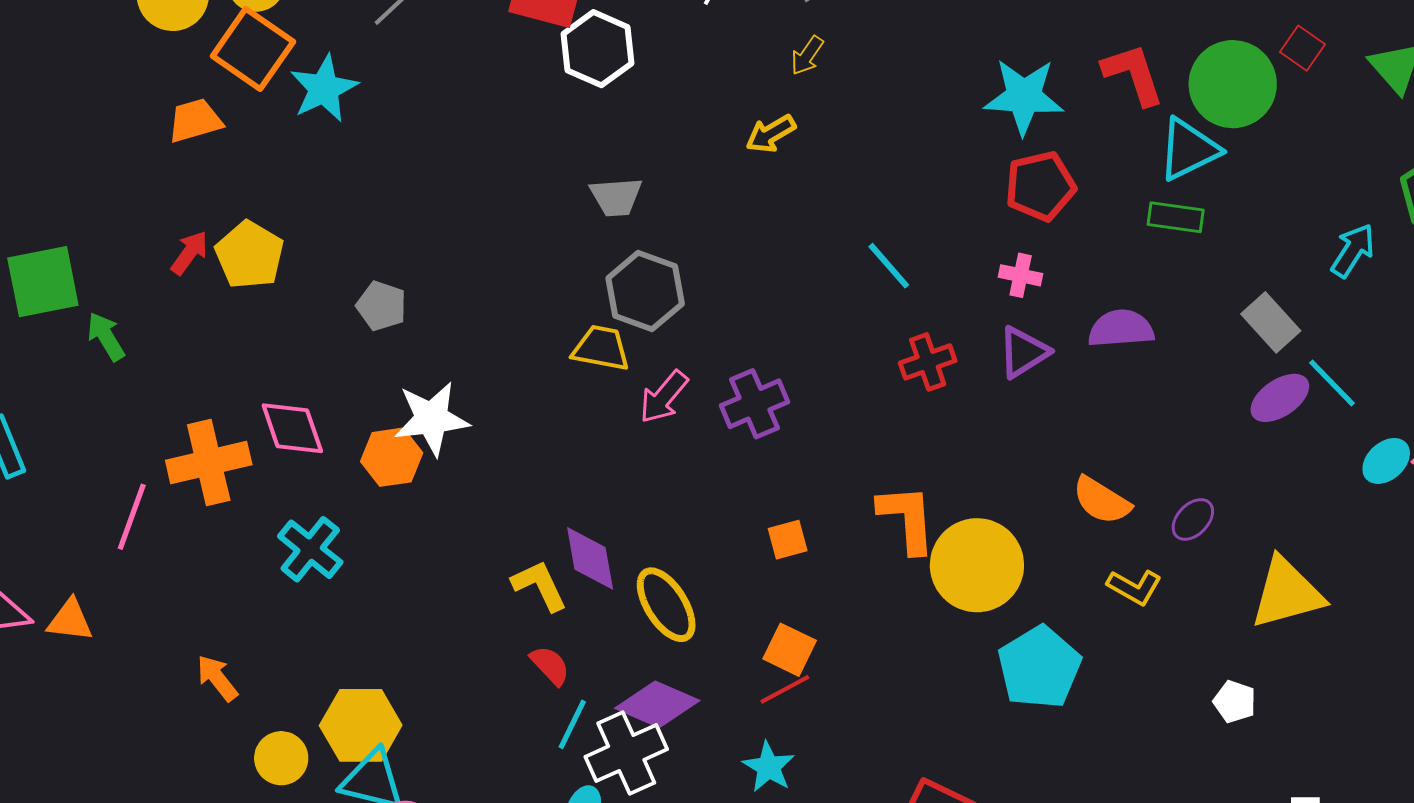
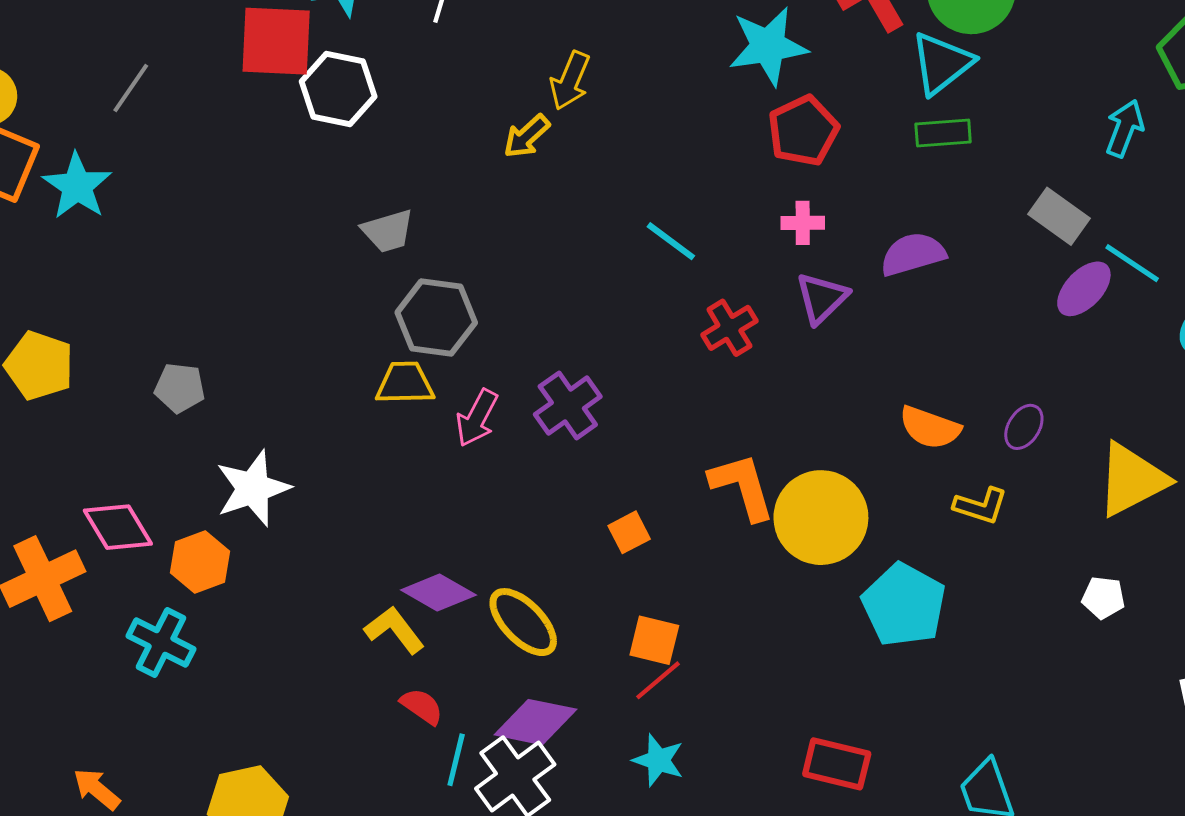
yellow arrow: (807, 56) -> (570, 81), moved, size x1.4
orange hexagon: (392, 457) -> (200, 562), moved
purple diamond: (590, 558) -> (438, 592), turned -38

